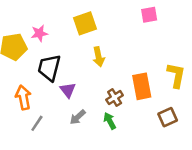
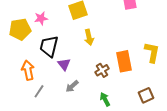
brown square: (168, 117) -> (146, 95), moved
green arrow: (110, 121) -> (105, 99), moved

